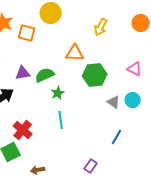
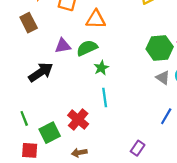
orange triangle: (75, 53) -> (96, 19), moved
green hexagon: (95, 75) -> (160, 48), moved
red cross: (23, 130) -> (78, 120), moved

